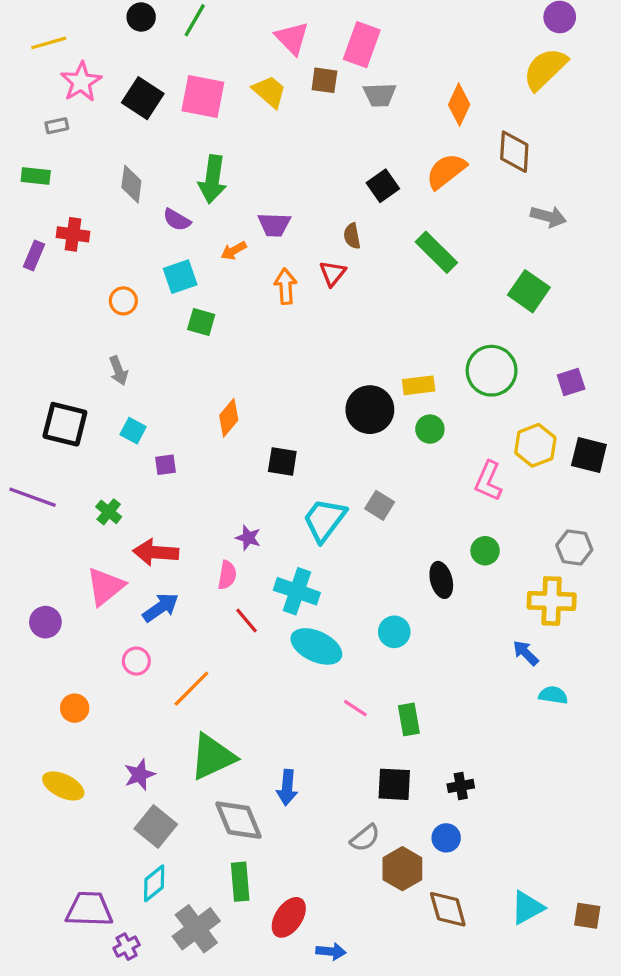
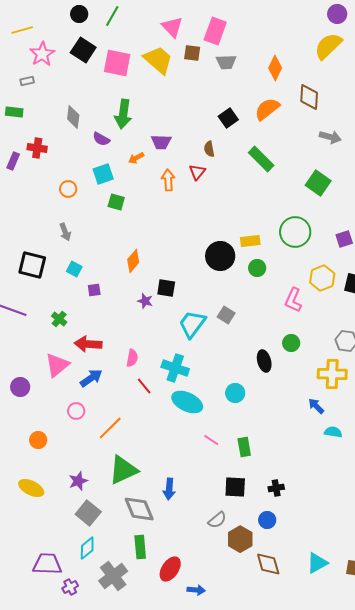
yellow trapezoid: (269, 92) -> (158, 60), size x1.4
black square: (143, 98) -> (83, 50), moved
purple star: (248, 538) -> (145, 301), moved

